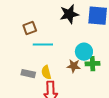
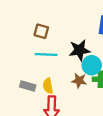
black star: (69, 14) -> (80, 50), moved
brown square: (30, 28) -> (41, 31), moved, turned 32

